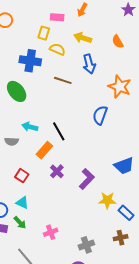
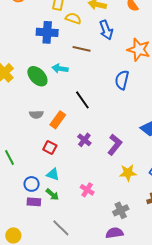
green ellipse: (17, 91) -> (37, 76), moved
cyan arrow: (30, 127) -> (60, 69), moved
orange rectangle: (44, 150) -> (58, 120), moved
yellow star: (107, 200) -> (128, 173), moved
pink cross: (51, 232) -> (87, 190), moved, turned -32

